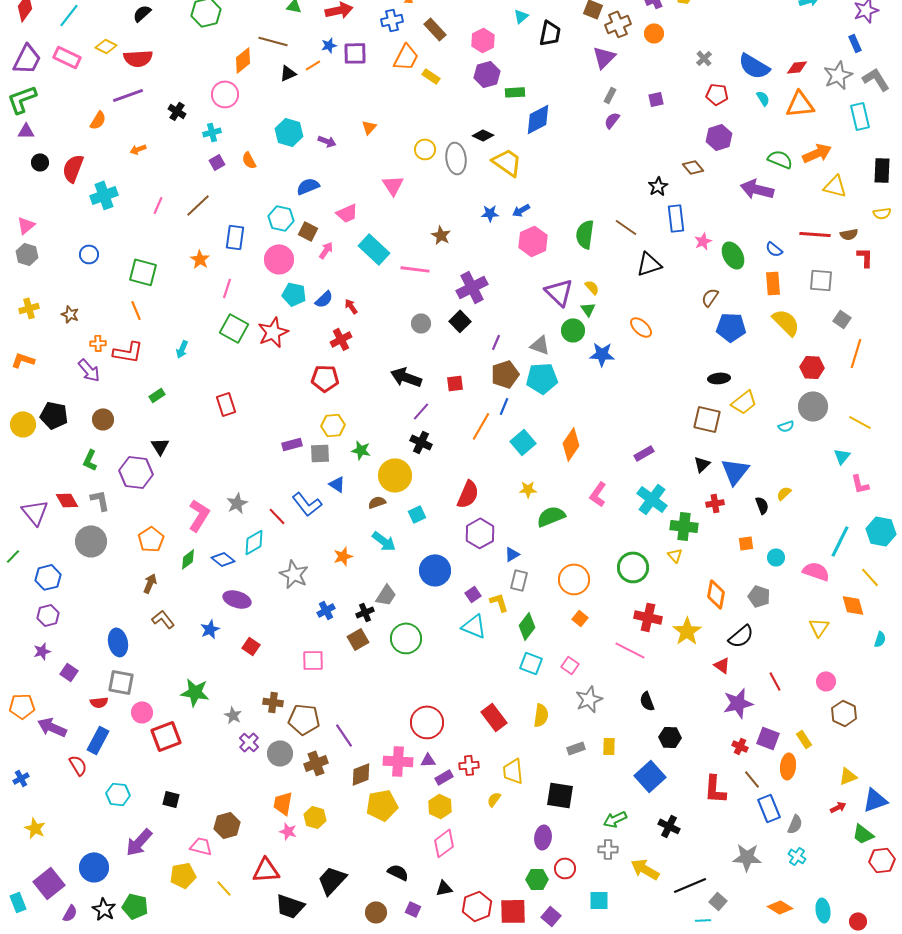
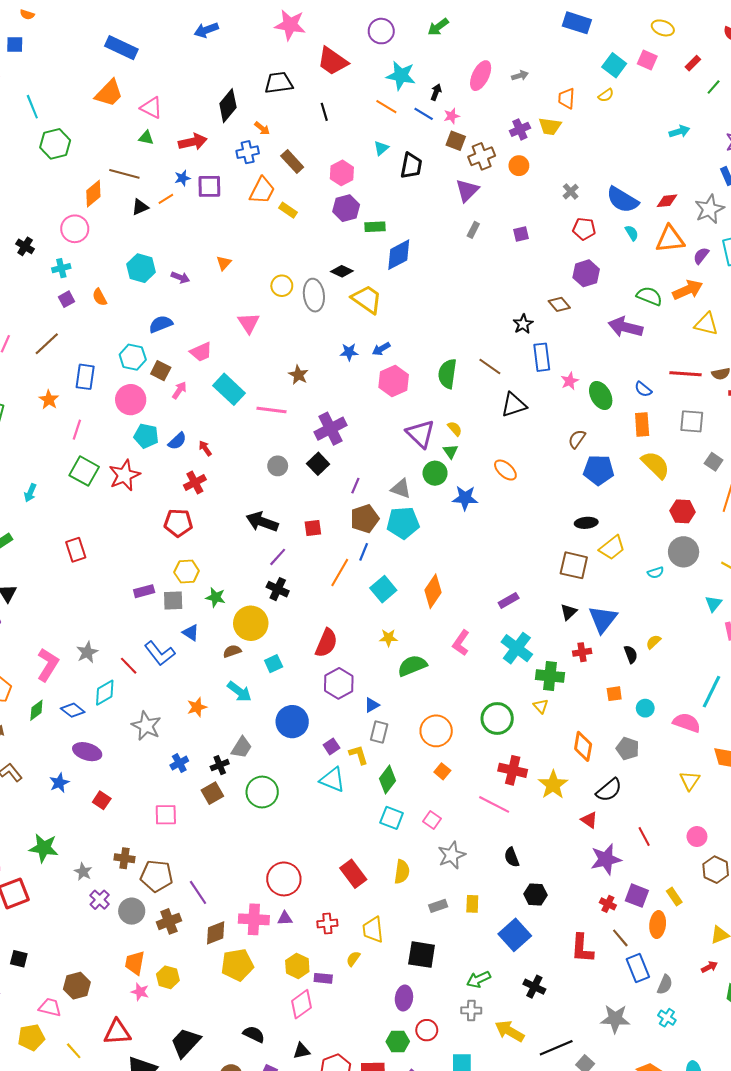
purple semicircle: (612, 120) -> (701, 256), moved
purple rectangle: (444, 777) -> (323, 978), moved, turned 36

